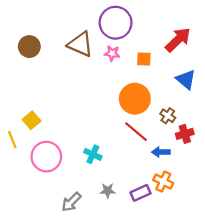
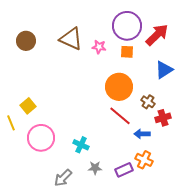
purple circle: (116, 23) -> (127, 26), moved
blue triangle: (186, 79) -> (164, 70), turned 48
cyan cross: (93, 154) -> (81, 145), moved

